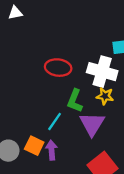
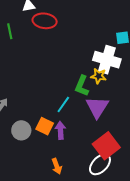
red ellipse: (58, 68) -> (45, 21), moved
yellow star: (105, 96) -> (99, 76), moved

